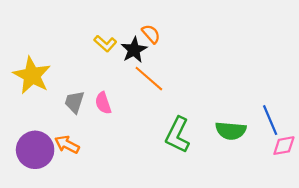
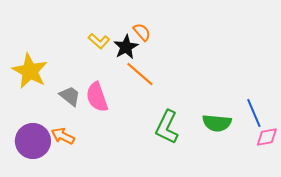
gray trapezoid: (74, 102) -> (70, 96), turned 110
pink semicircle: (103, 103) -> (97, 97), size x1.4

